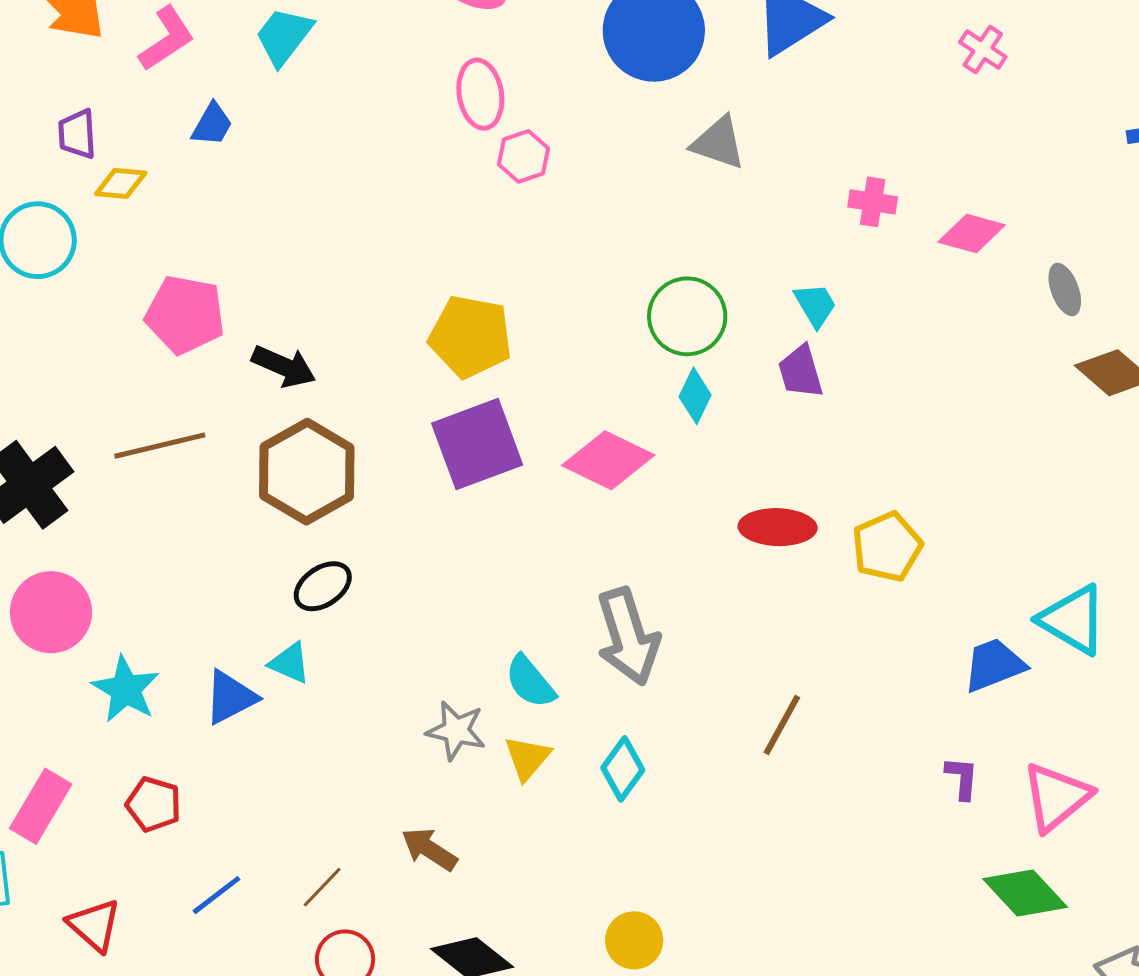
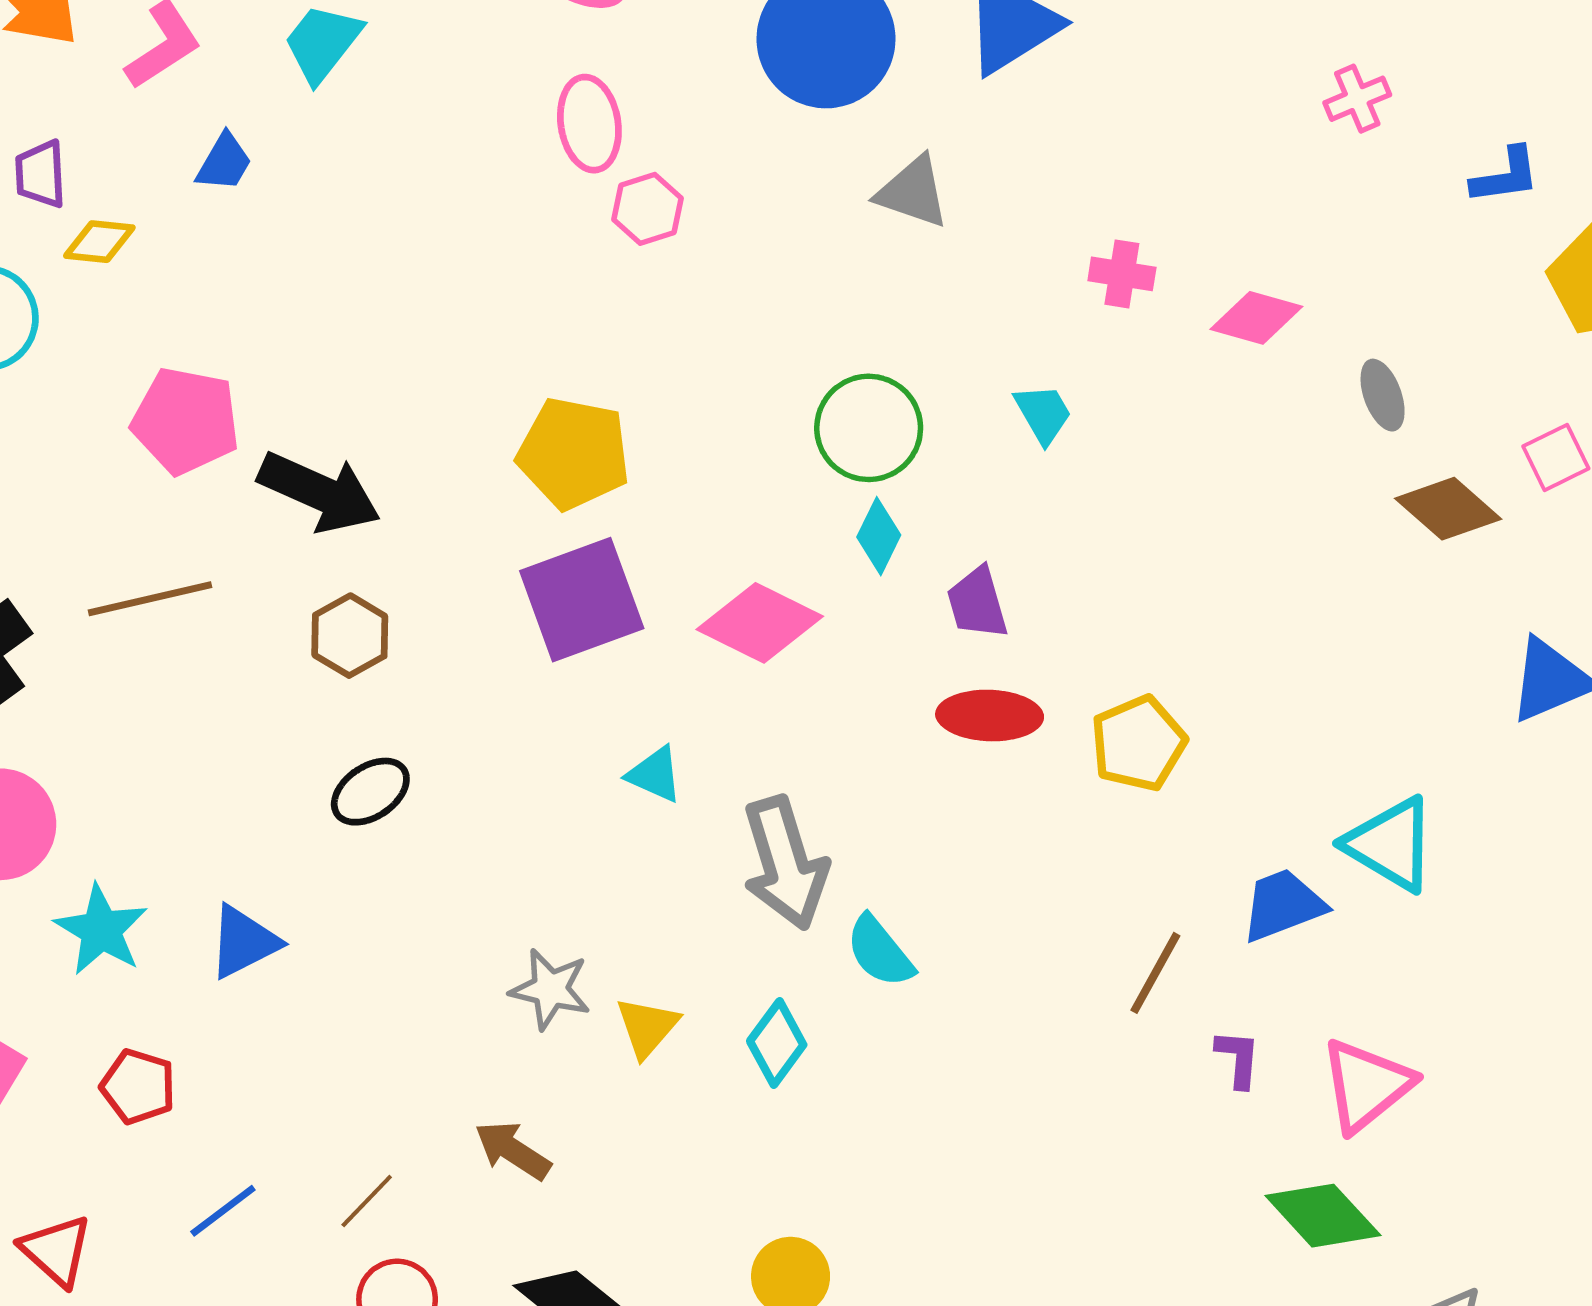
pink cross: (983, 50) -> (1357, 99), moved, turned 33
black arrow: (284, 366) -> (319, 492), size x1.4
purple trapezoid: (801, 372) -> (977, 603), moved
brown hexagon: (307, 472) -> (350, 636), size x0.6
cyan triangle: (290, 663) -> (655, 774), moved
cyan semicircle: (530, 682) -> (880, 951), moved
brown line: (782, 725) -> (1155, 973), moved

